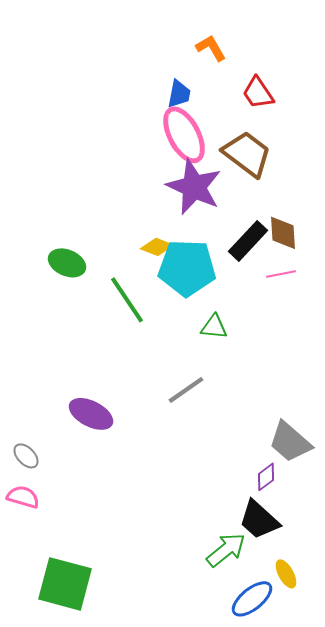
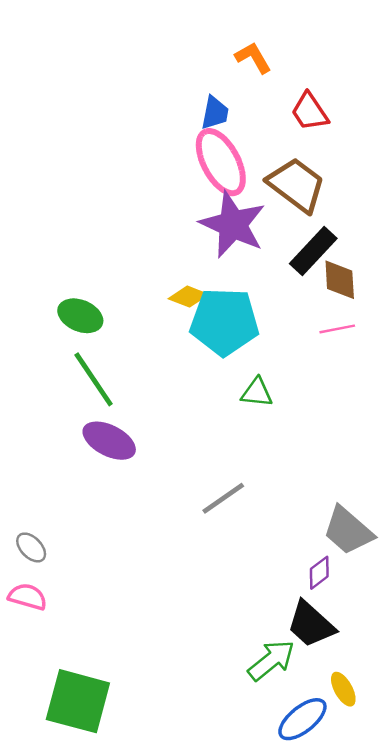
black rectangle: (248, 241) -> (313, 251), moved
green line: (127, 300) -> (94, 379), moved
gray line: (186, 390) -> (223, 498), moved
purple ellipse: (91, 414) -> (109, 441), moved

